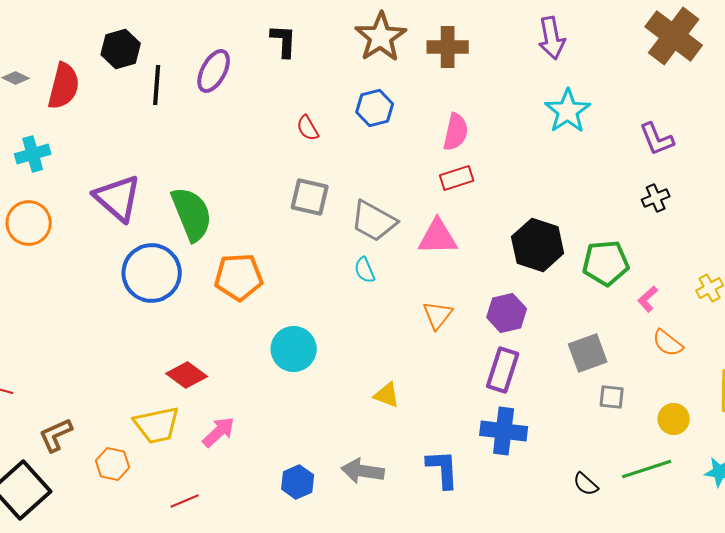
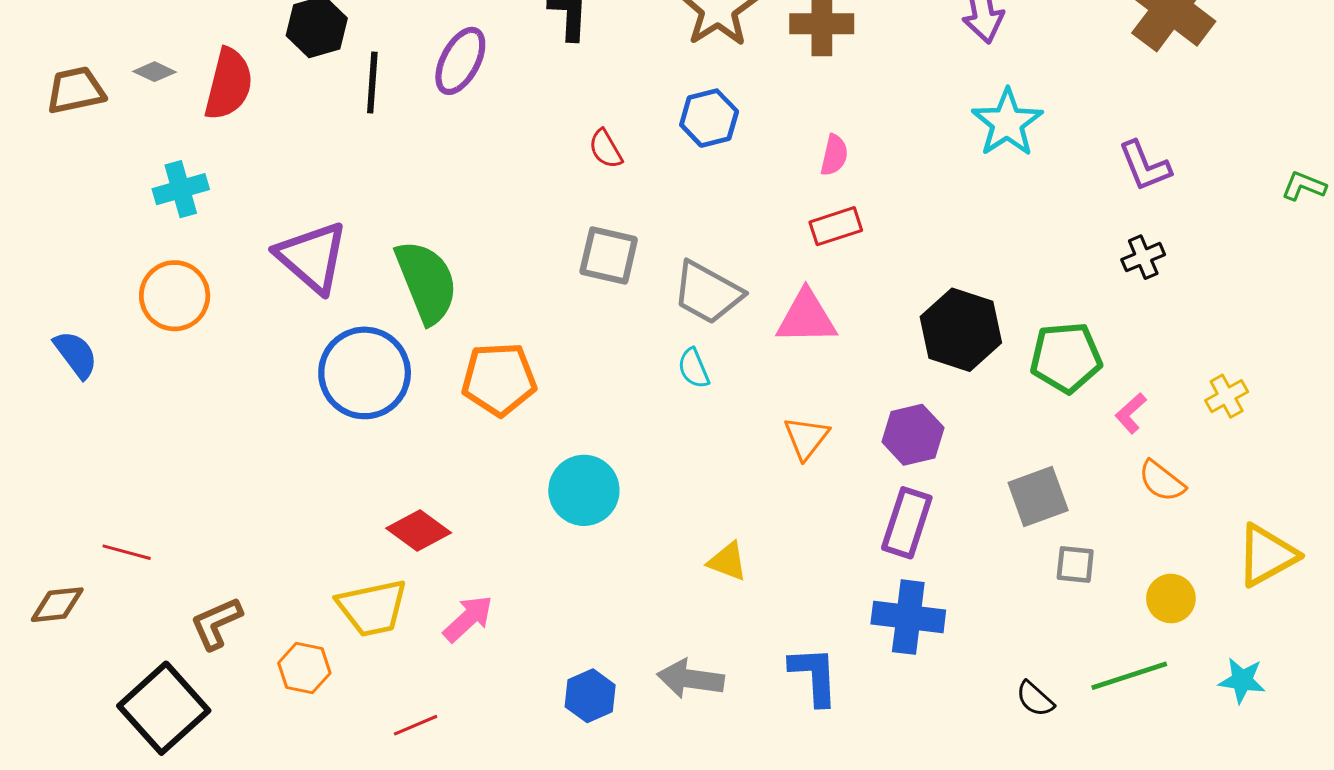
pink semicircle: (456, 132) -> (834, 155), size x0.7

